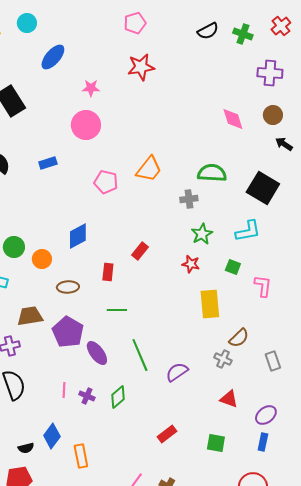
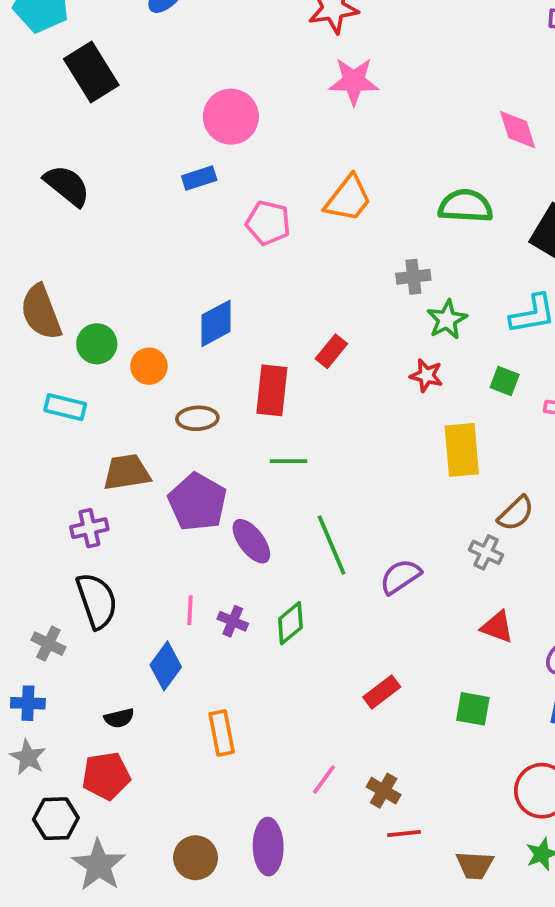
pink star: (91, 88) -> (354, 81), moved, size x1.5
pink diamond: (233, 119) -> (518, 130), moved
blue rectangle: (48, 163) -> (199, 178), moved
gray cross: (189, 199) -> (413, 277), moved
red rectangle: (108, 272) -> (272, 390), size x1.5
blue diamond: (52, 436) -> (166, 666), moved

